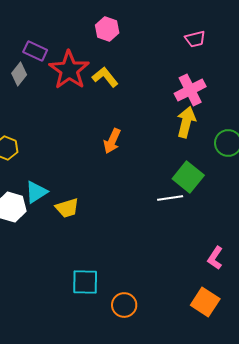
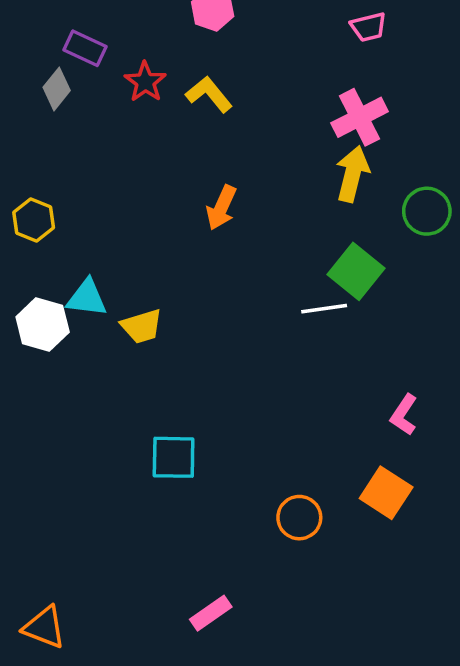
red star: (69, 70) -> (145, 82), size x0.6
cyan triangle: (36, 192) -> (87, 298), turned 40
orange circle: (124, 305) -> (299, 518), moved

